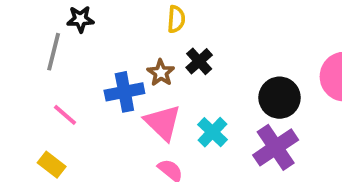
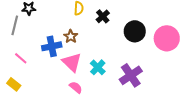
black cross: (199, 61) -> (103, 16), moved
black circle: (280, 98) -> (135, 31), moved

